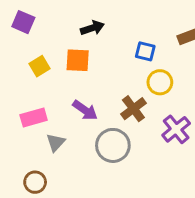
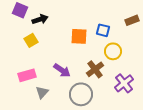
black arrow: (92, 28) -> (40, 19), moved
orange square: (78, 60) -> (79, 36), moved

